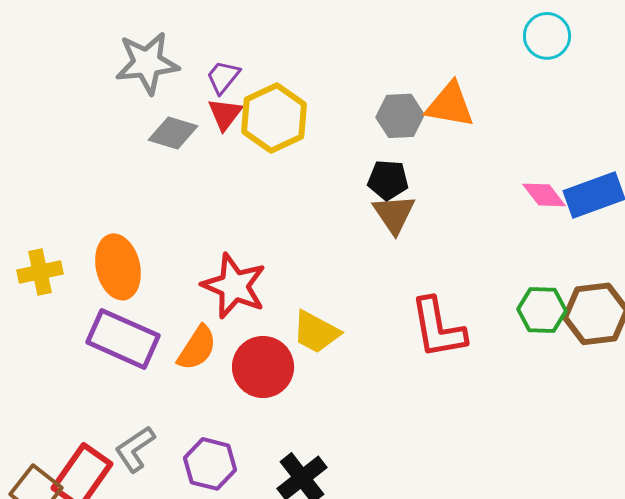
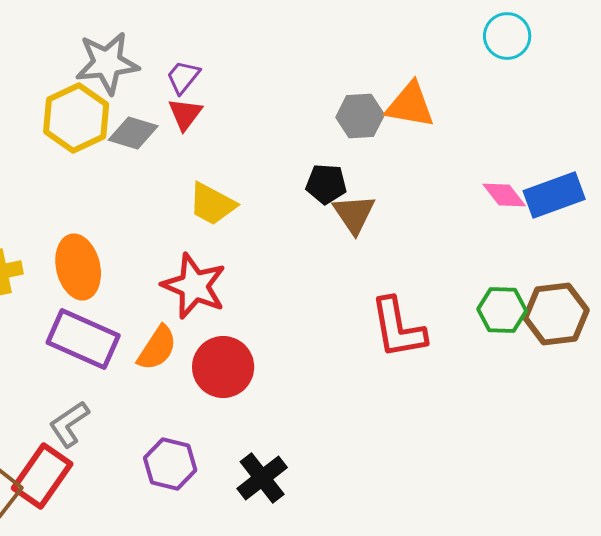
yellow hexagon: (274, 118) -> (76, 118), moved
black pentagon: (388, 180) -> (326, 184), moved
yellow trapezoid: (316, 332) -> (212, 204), moved
gray L-shape: (135, 449) -> (69, 424), moved

